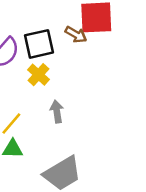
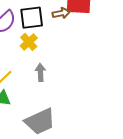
brown arrow: (76, 35) -> (61, 13), turned -48

